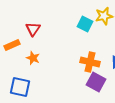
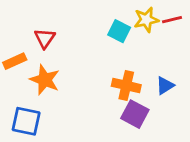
orange star: (33, 58) -> (45, 80), size x1.5

